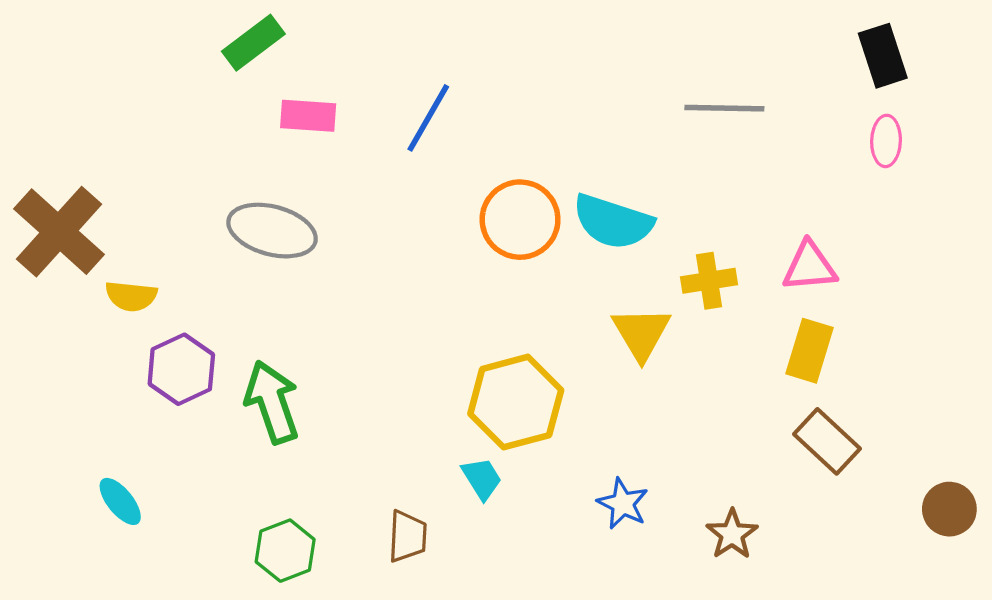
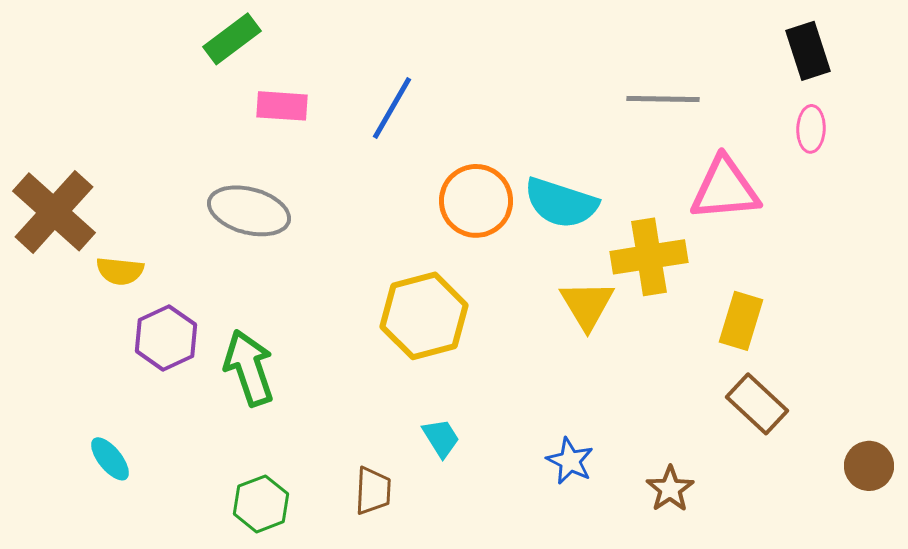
pink triangle: (810, 267) -> (725, 189), moved, size x1.4
yellow cross: (709, 281) -> (649, 257), size x1.5
yellow hexagon: (516, 402) -> (424, 316), moved

